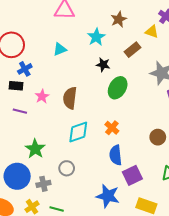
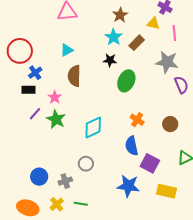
cyan star: (96, 37) -> (114, 37), moved
brown semicircle: (70, 98) -> (74, 76), moved
purple line: (20, 111) -> (35, 114), turned -56
orange cross: (112, 128) -> (137, 120), moved
green star: (35, 149) -> (56, 119), moved
purple square: (132, 175) -> (150, 163), turned -30
blue circle: (17, 176) -> (39, 177), size x0.7

